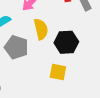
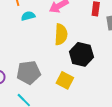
gray pentagon: (16, 47) -> (29, 72), moved, turned 30

